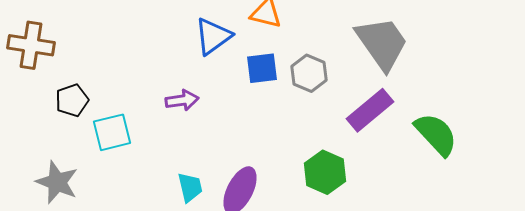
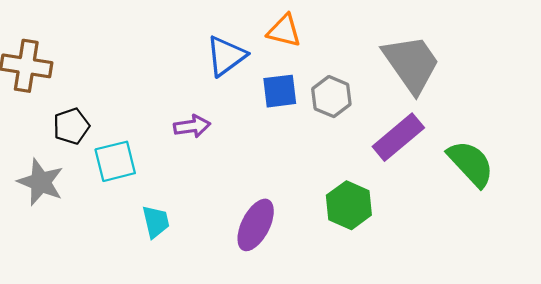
gray star: (57, 182) -> (41, 182), moved
cyan trapezoid: (190, 187) -> (156, 222), moved

